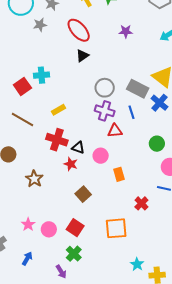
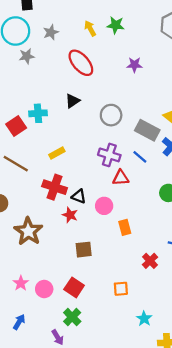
gray star: (40, 25) -> (27, 56), moved
black triangle: (82, 56) -> (72, 101), moved
gray circle: (105, 88) -> (111, 115), moved
blue line: (132, 112) -> (140, 157), turned -32
brown star: (34, 179) -> (28, 231), size x1.4
brown square: (83, 194) -> (84, 250), turned 35
orange square: (116, 228) -> (121, 289), size x0.6
cyan star: (137, 264) -> (144, 319), moved

